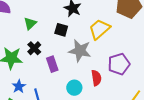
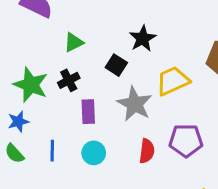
blue star: (19, 86) -> (18, 122), moved
cyan circle: (74, 88) -> (94, 153), moved

